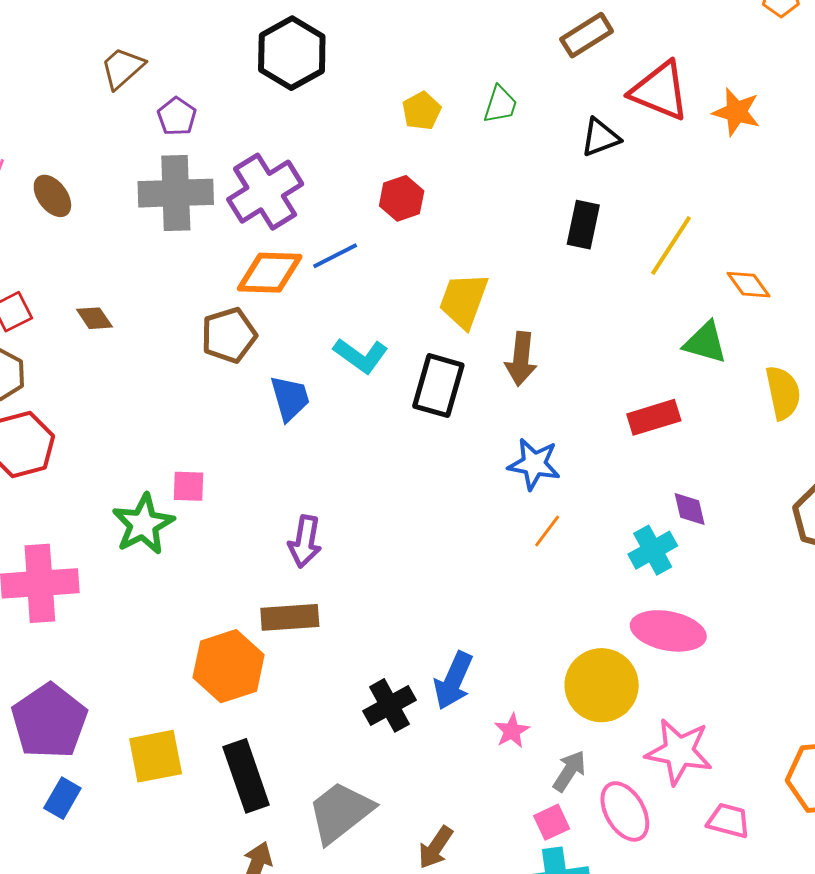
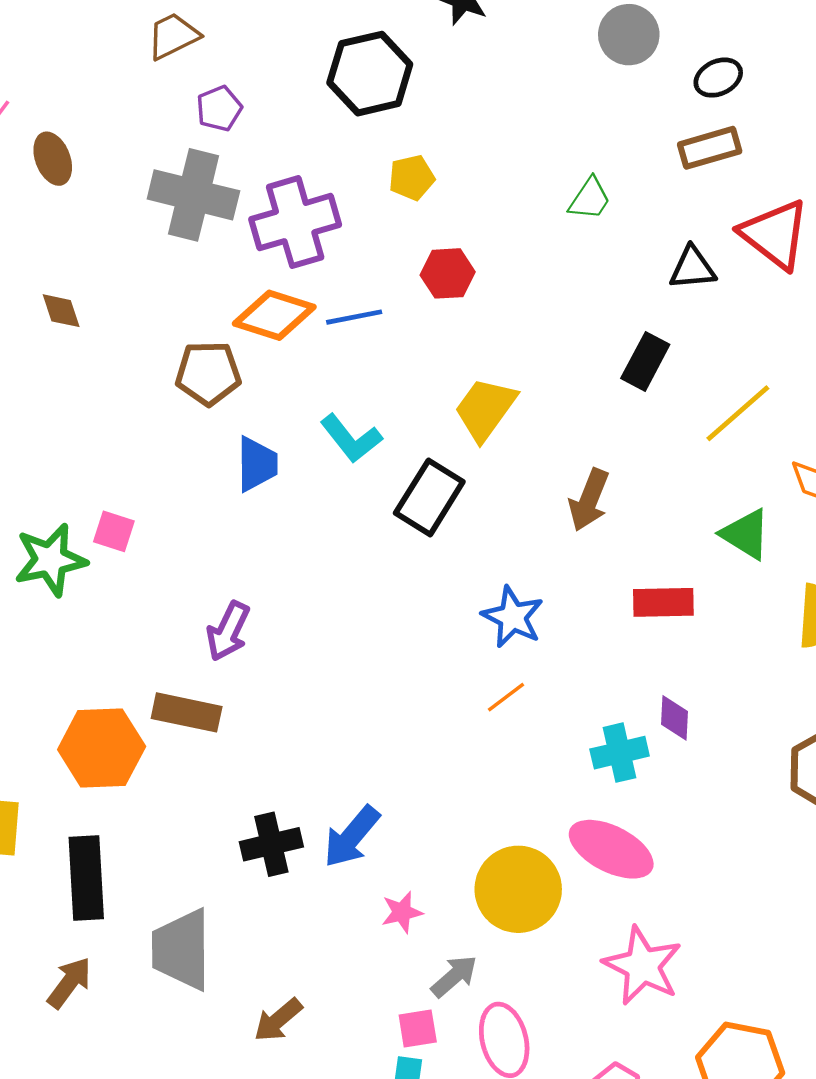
yellow pentagon: (422, 111) -> (412, 178), moved
brown arrow: (521, 359) -> (589, 500), moved
pink star: (679, 751) -> (642, 966), moved
gray trapezoid: (340, 812) -> (181, 949), turned -68

